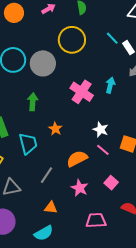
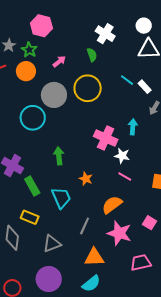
gray circle: (43, 63) -> (54, 95), moved
white star: (101, 130) -> (122, 156), moved
pink line: (103, 150) -> (125, 177), moved
pink star: (80, 188) -> (119, 233), size x1.4
orange triangle: (51, 208) -> (94, 257), size x1.5

